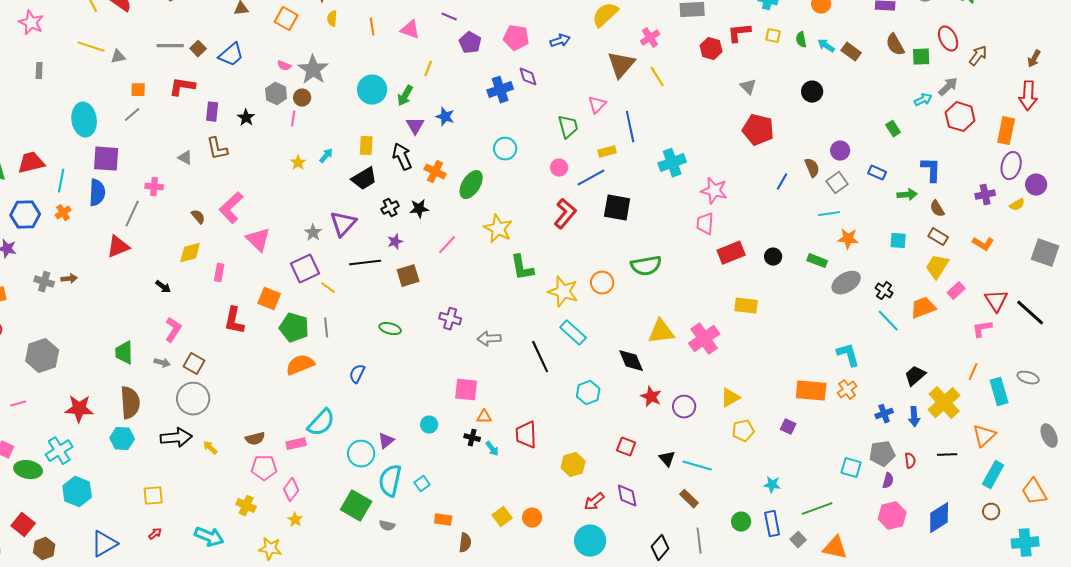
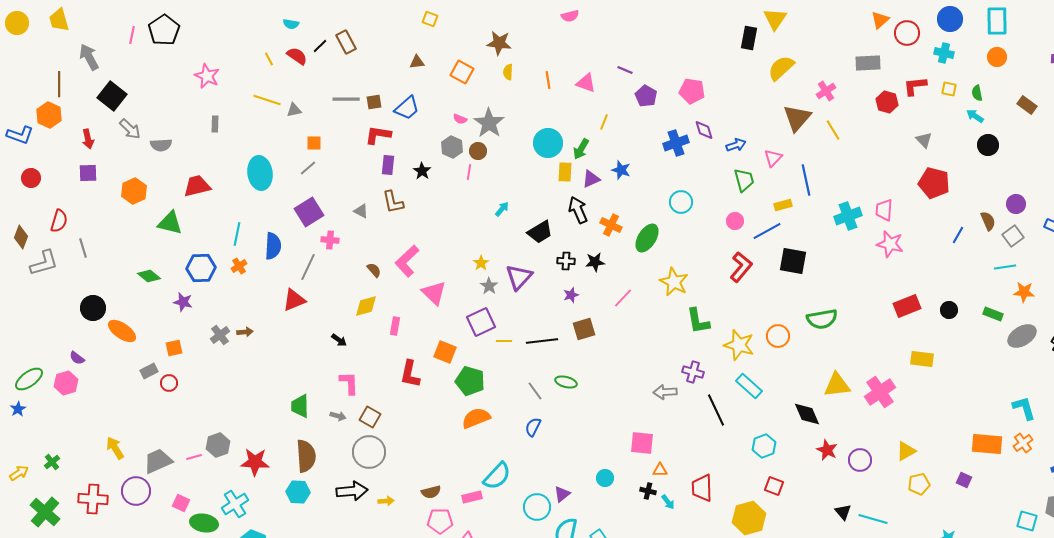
blue arrow: (560, 41) -> (736, 145), moved
cyan arrow: (826, 46) -> (975, 116), moved
brown square: (198, 49) -> (374, 102), turned 35
red L-shape: (182, 87) -> (378, 135), moved
purple triangle: (415, 126) -> (591, 179), turned 36
yellow rectangle: (366, 146) -> (565, 172), moved
purple square: (106, 159) -> (309, 212), moved, turned -36
red trapezoid: (31, 163) -> (197, 186), moved
yellow star: (298, 163) -> (481, 263), moved
black cross: (390, 208) -> (566, 261), turned 30
pink trapezoid: (705, 224) -> (884, 210), moved
black line: (365, 263) -> (542, 341), moved
gray cross: (44, 282) -> (220, 335), turned 36
yellow line: (328, 288) -> (504, 341), turned -35
purple cross: (450, 319) -> (693, 372), moved
gray line: (326, 328) -> (535, 391), moved, turned -30
pink L-shape: (173, 330) -> (349, 383), turned -35
gray hexagon: (42, 356) -> (218, 445), moved, size x0.7
red square: (626, 447) -> (774, 486), moved
yellow arrow: (210, 448) -> (386, 501), turned 133
yellow hexagon: (573, 465) -> (749, 518), size x1.4

